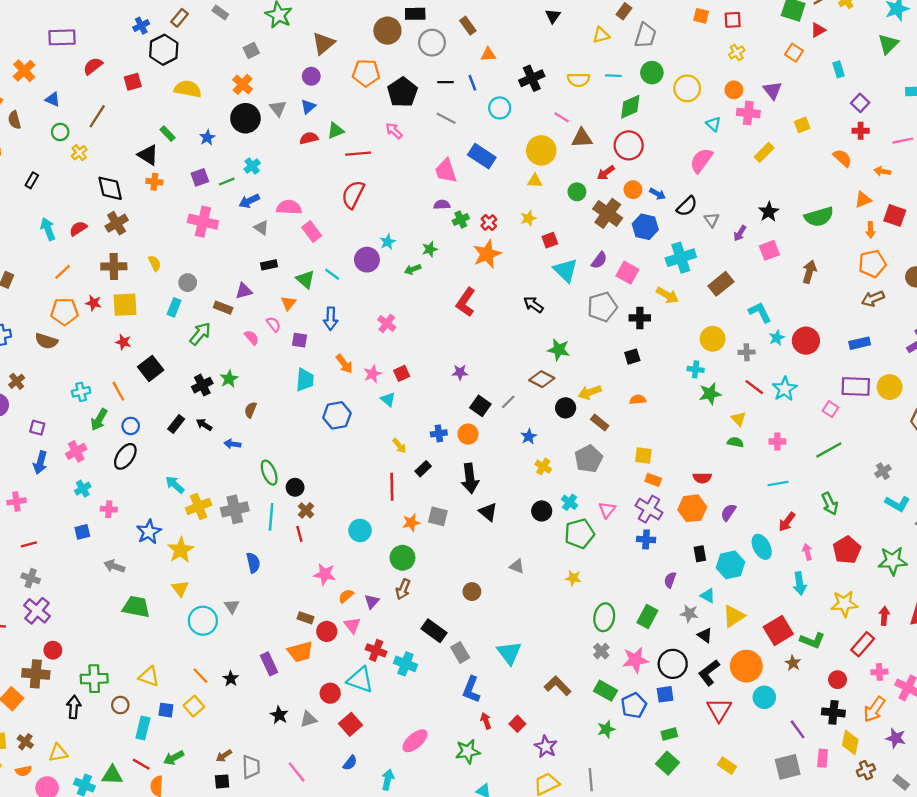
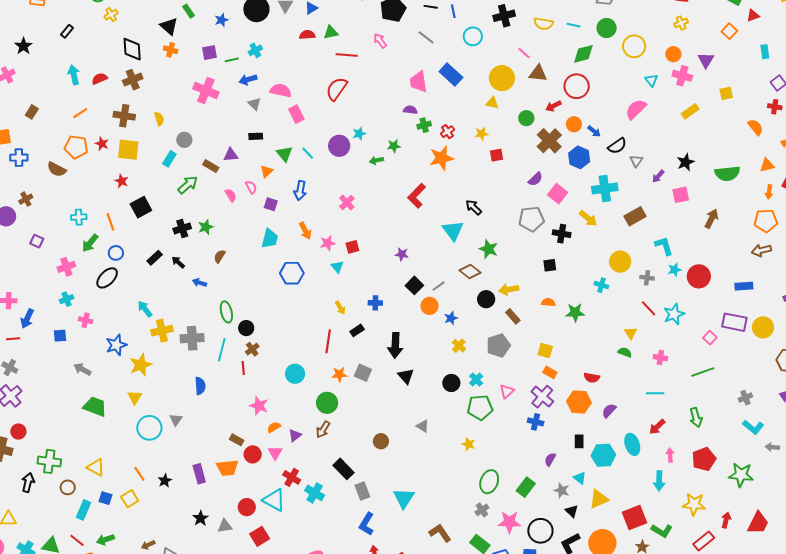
cyan triangle: (565, 270) -> (453, 231), moved
green star: (710, 394) -> (575, 312), moved
orange circle: (468, 434) -> (430, 306), moved
blue arrow: (40, 463) -> (27, 319), moved

